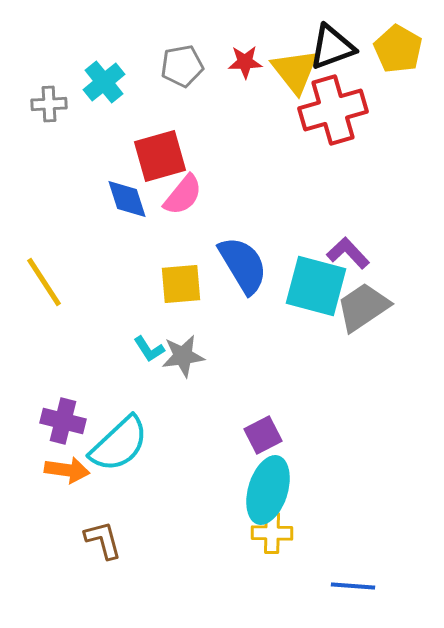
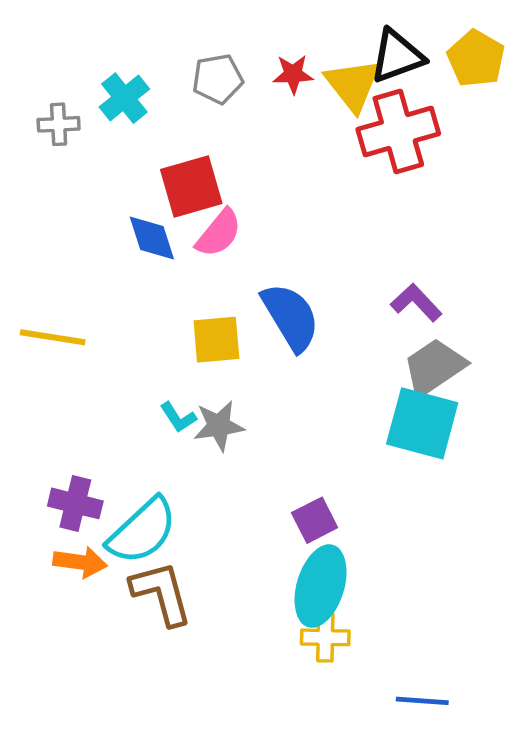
yellow line: (44, 282) -> (53, 337), turned -48
cyan square: (316, 286) -> (422, 423), moved
brown L-shape: (103, 540) -> (161, 593), moved, size x1.4

